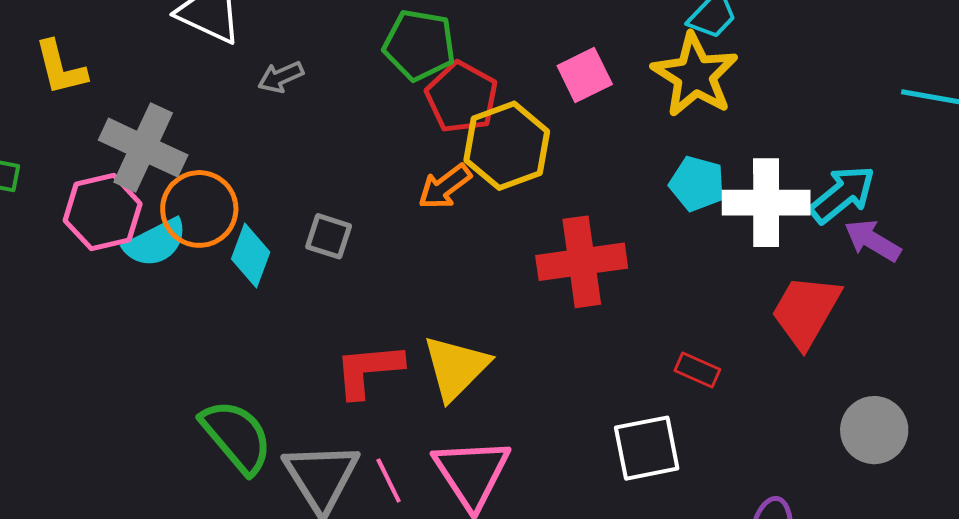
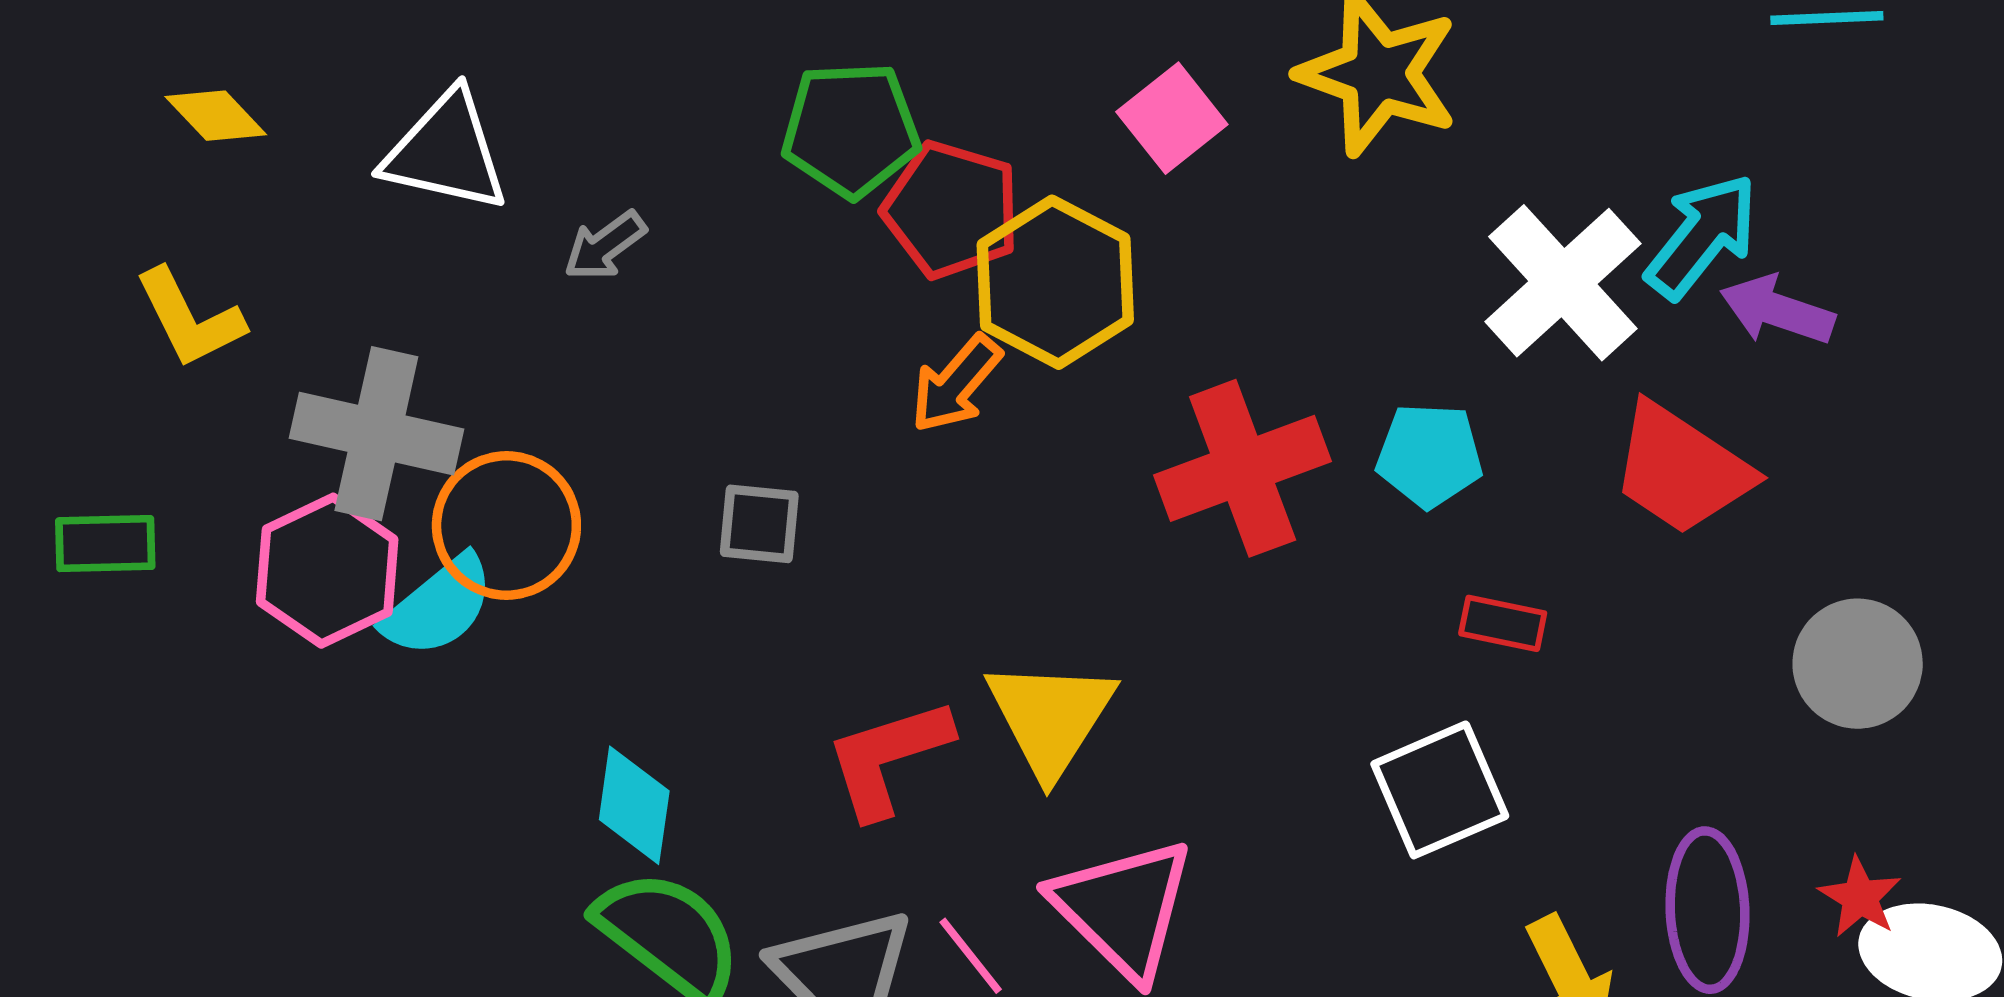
cyan pentagon: (697, 184) -> (1429, 455), moved
white cross: (766, 203) -> (1563, 283), turned -30
cyan diamond: (251, 255) -> (634, 805), moved
red trapezoid: (806, 311) -> (1681, 469), turned -74

